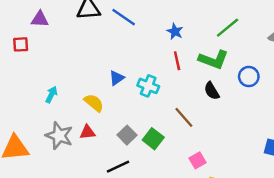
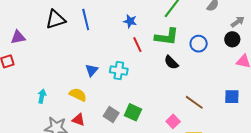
blue line: (124, 17) -> (86, 20), turned 55
brown line: (184, 117) -> (194, 102), moved
red triangle: (87, 132) -> (78, 120), turned 40

